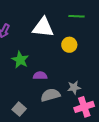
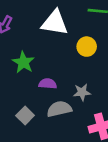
gray star: (74, 88) -> (82, 92), moved
gray square: (19, 109) -> (25, 116), moved

